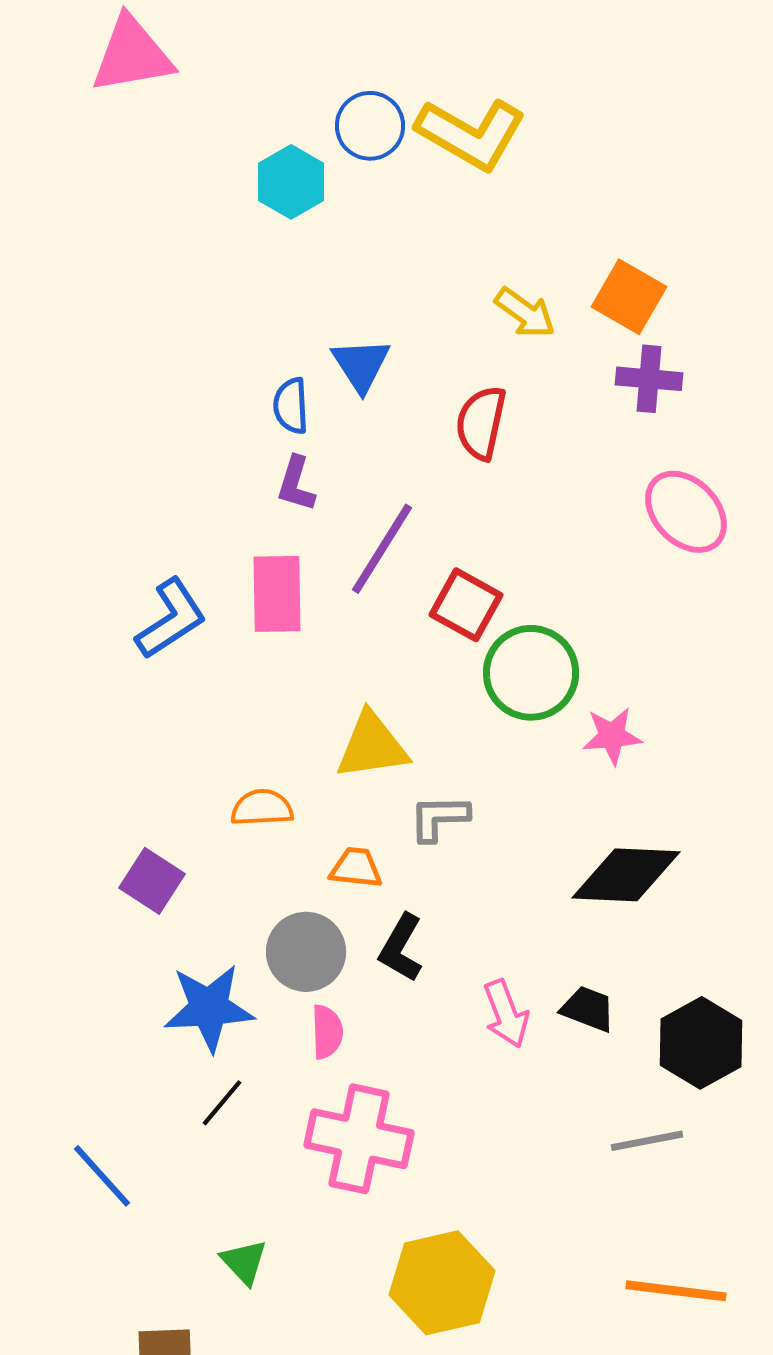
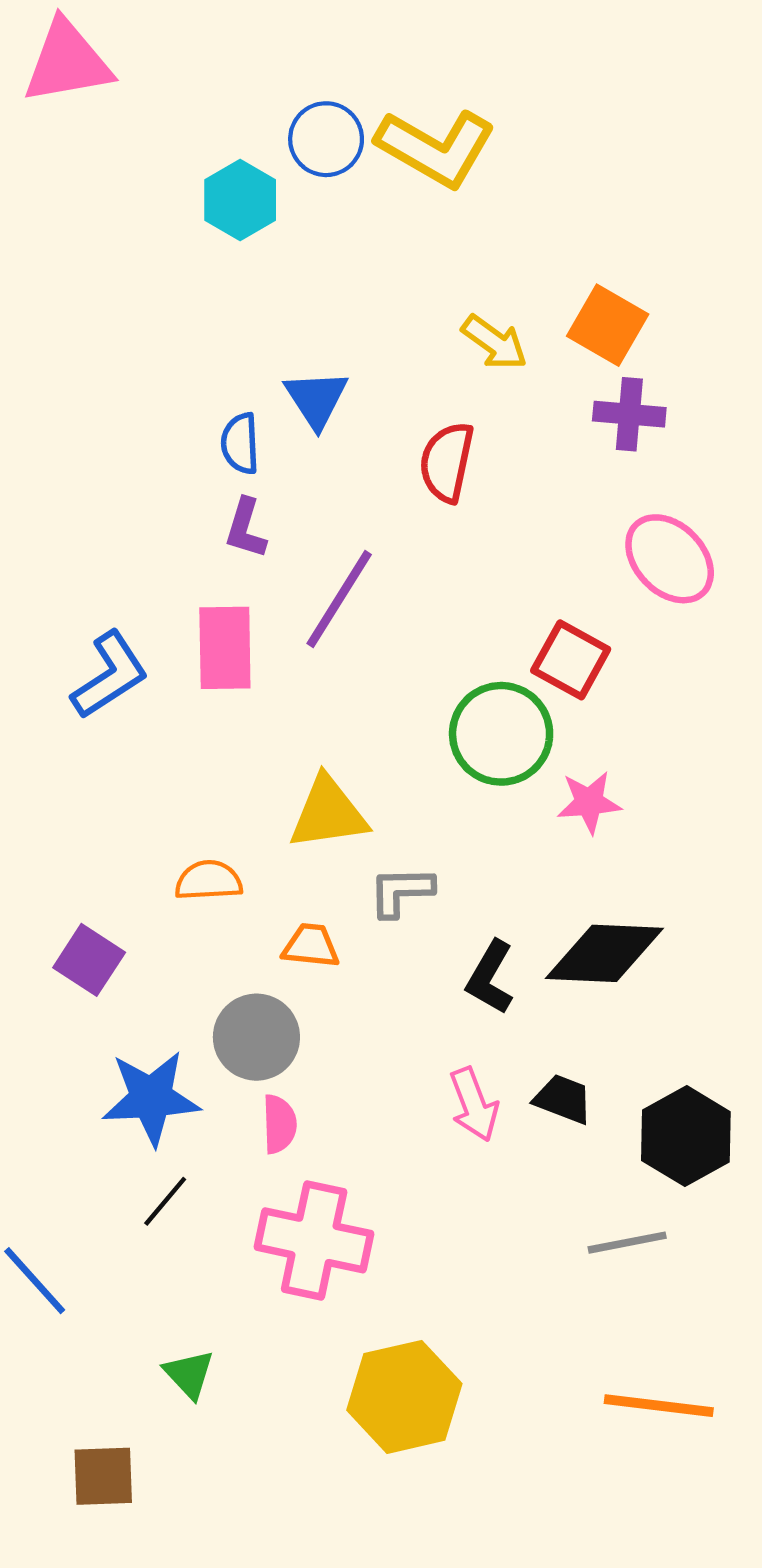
red square: (466, 605) -> (571, 660), moved
black L-shape: (401, 948) -> (490, 977), moved

